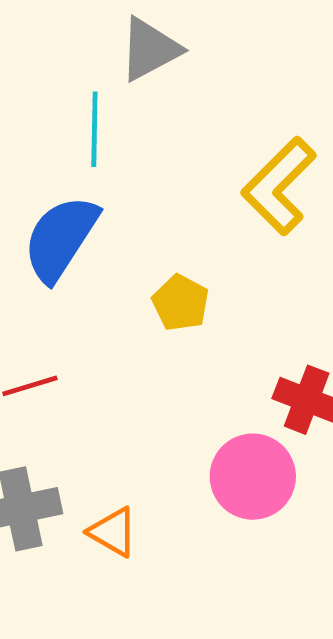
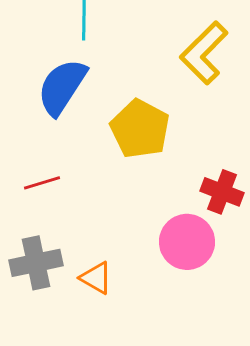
yellow pentagon: (181, 303) -> (140, 129), size x1.6

